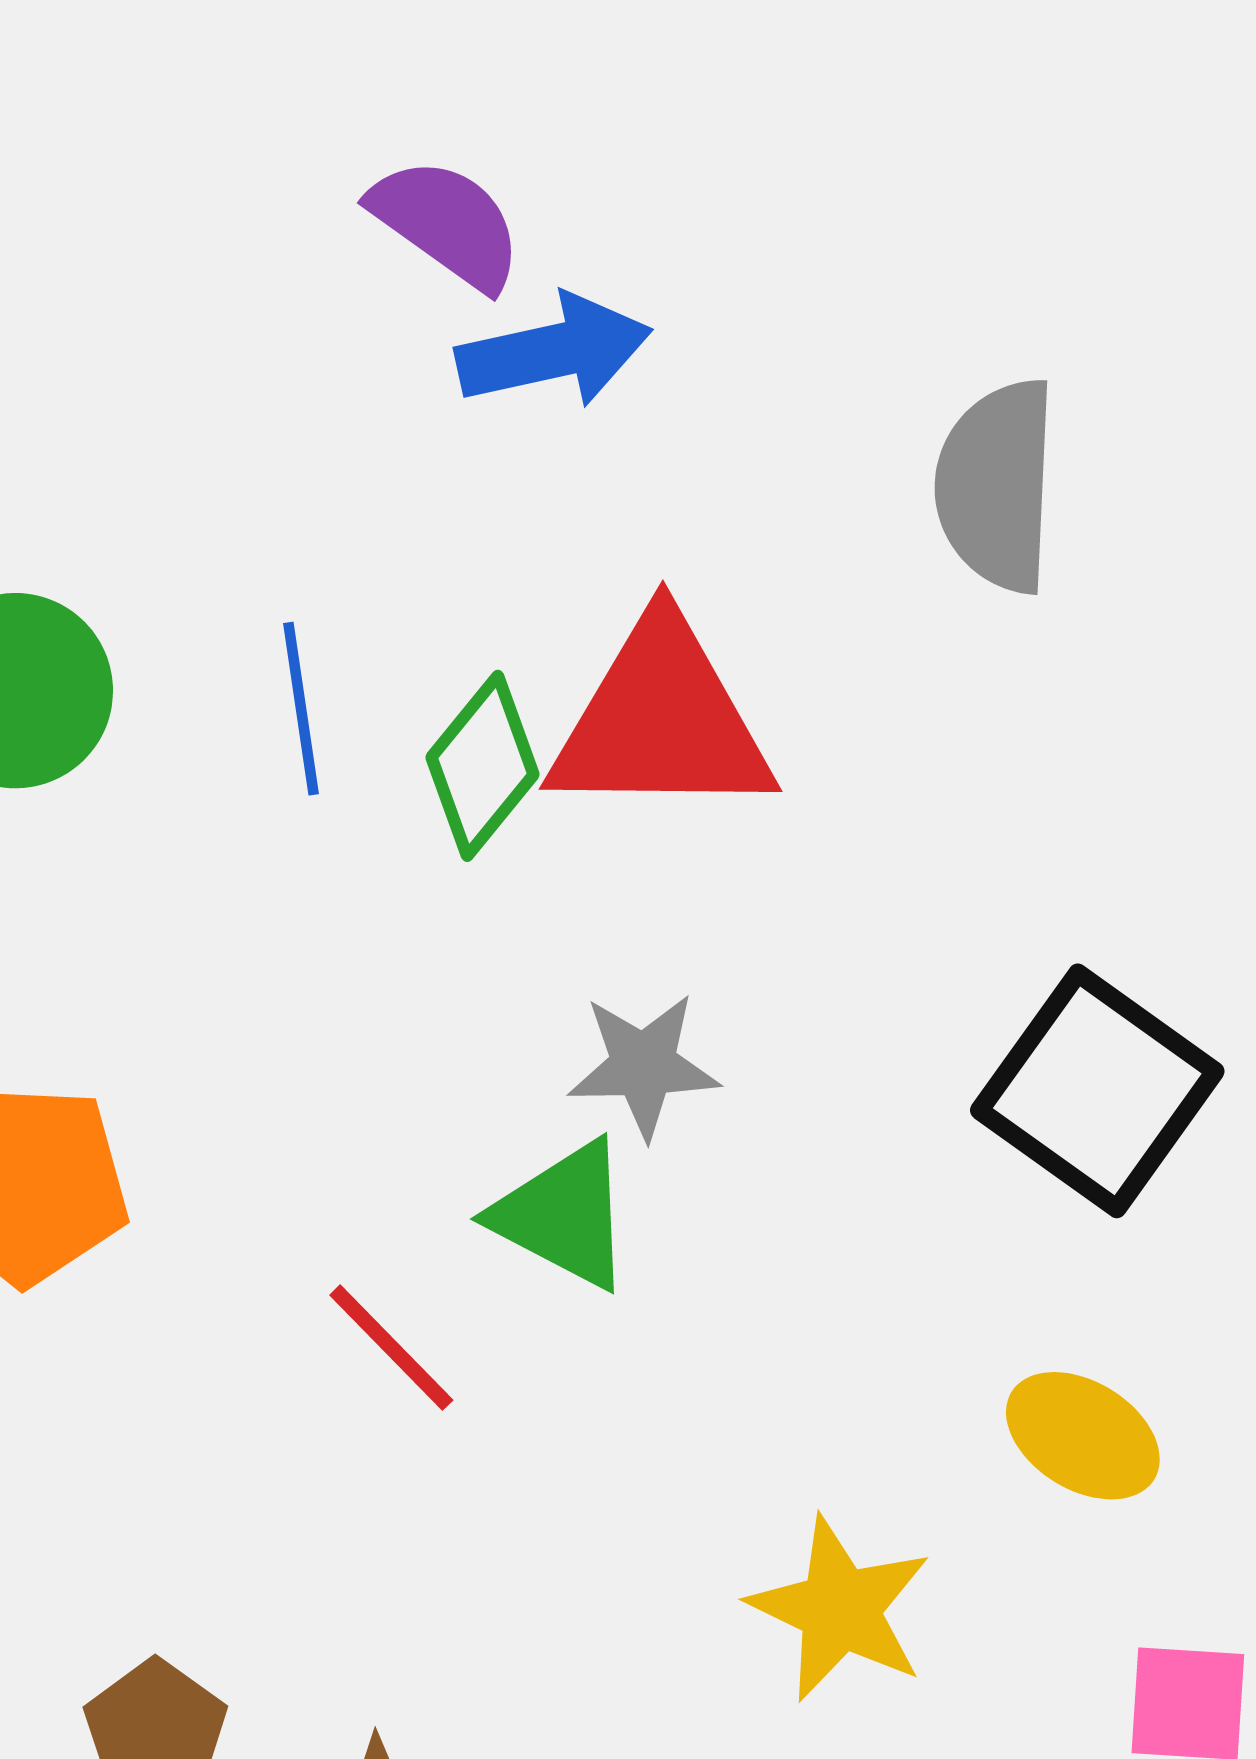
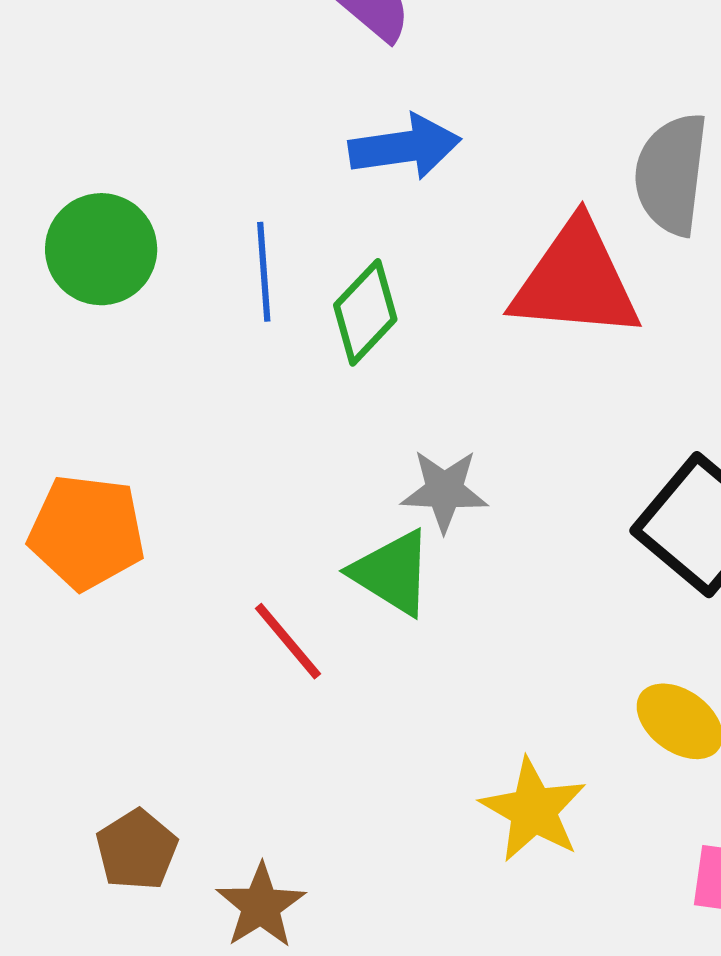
blue arrow: (554, 351) -> (405, 147), moved
red triangle: (661, 720) -> (576, 281), moved

